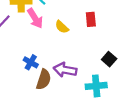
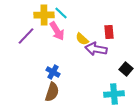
purple arrow: (65, 70) -> (96, 49), moved
brown semicircle: (44, 79) -> (52, 92), moved

